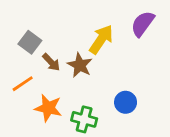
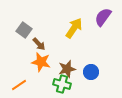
brown star: (80, 65) -> (67, 69), moved, turned 30
orange line: (23, 84) -> (19, 85), moved
orange star: (48, 108) -> (41, 62), moved

